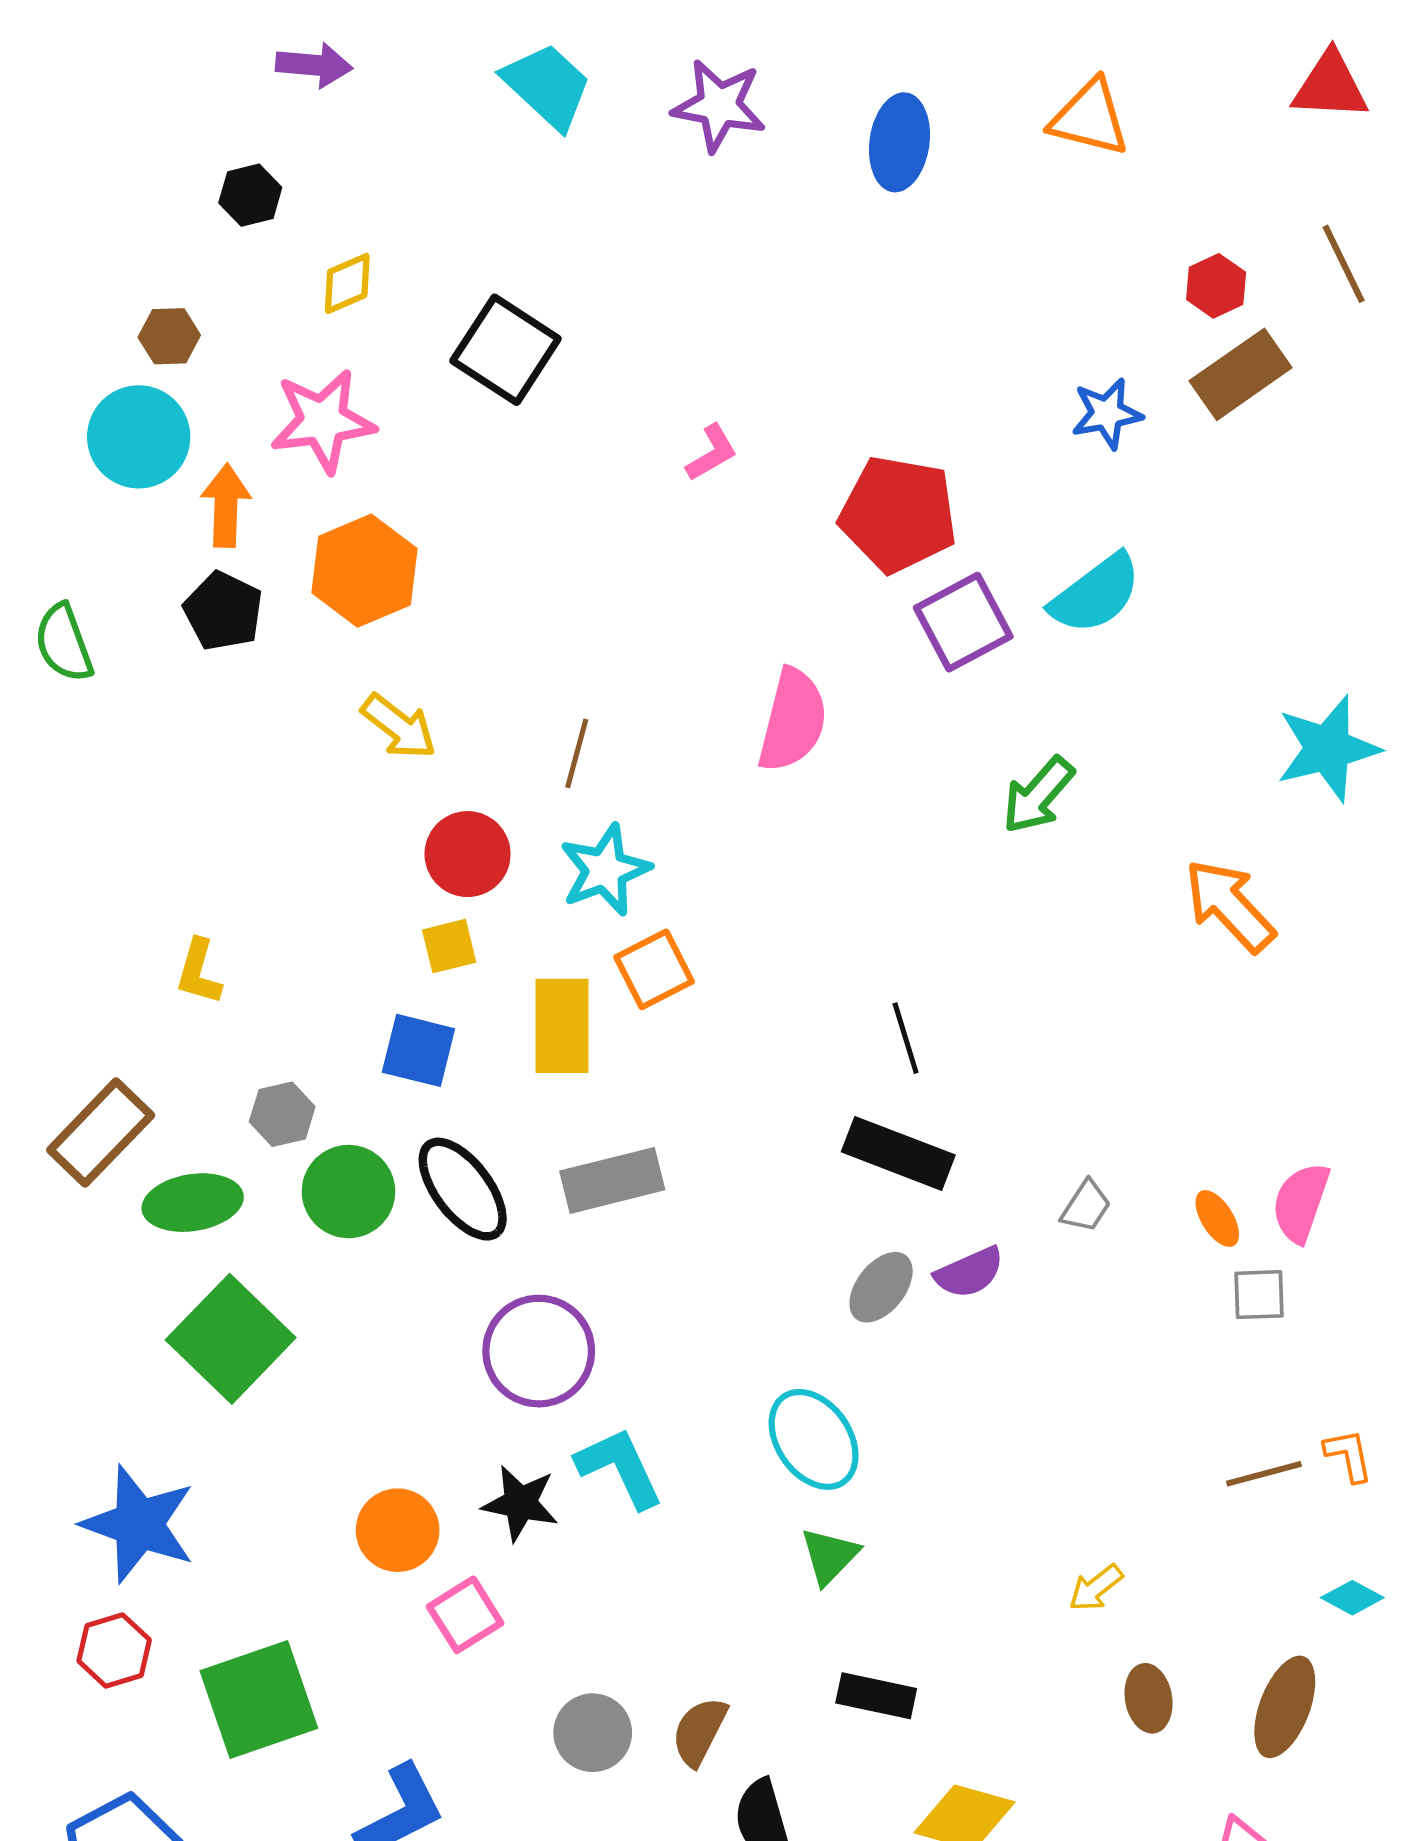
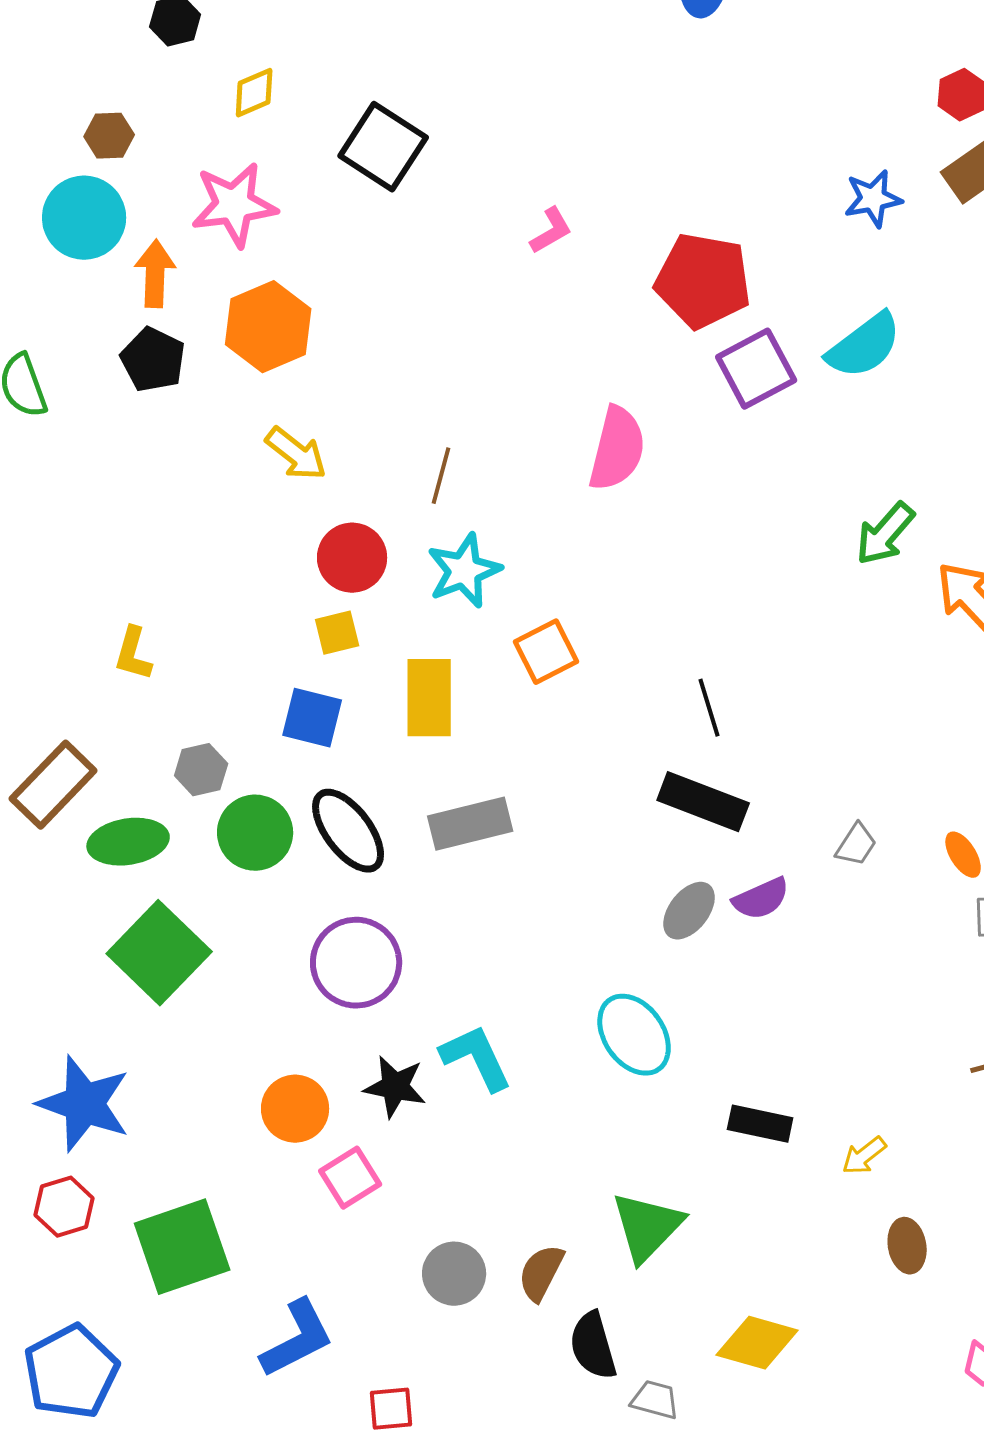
green arrow: (1038, 795) -> (885, 534), moved
orange square: (654, 969) -> (546, 652), moved
purple circle: (539, 1351) -> (356, 963), moved
green triangle: (830, 1556) -> (647, 1227), moved, size x1.5
black rectangle: (876, 1696) -> (760, 1124), moved

